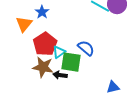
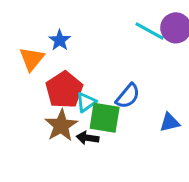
blue semicircle: (86, 48) -> (128, 96), turned 90
brown star: (43, 67) -> (61, 125), turned 30
blue triangle: (113, 87) -> (170, 122), moved

